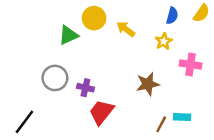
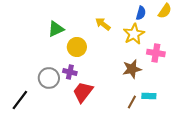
yellow circle: (94, 18) -> (77, 47), moved
yellow star: (164, 41) -> (134, 34), size x1.5
gray circle: (55, 78) -> (49, 78), moved
brown star: (148, 84) -> (132, 69), moved

